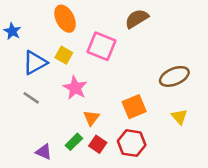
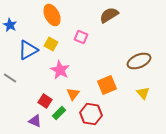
pink square: (101, 46) -> (81, 37), size x0.6
gray line: (31, 98) -> (10, 78), moved
red hexagon: (132, 143) -> (91, 114), moved
red square: (98, 144) -> (45, 101), moved

